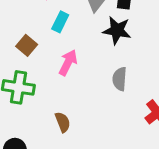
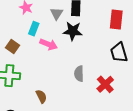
pink arrow: (68, 63) -> (49, 44), moved, turned 90
gray semicircle: (120, 79) -> (79, 74), moved

